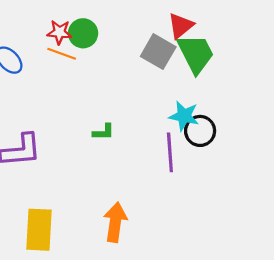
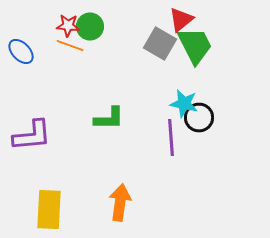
green L-shape: (103, 132) -> (109, 118), size x1.5

